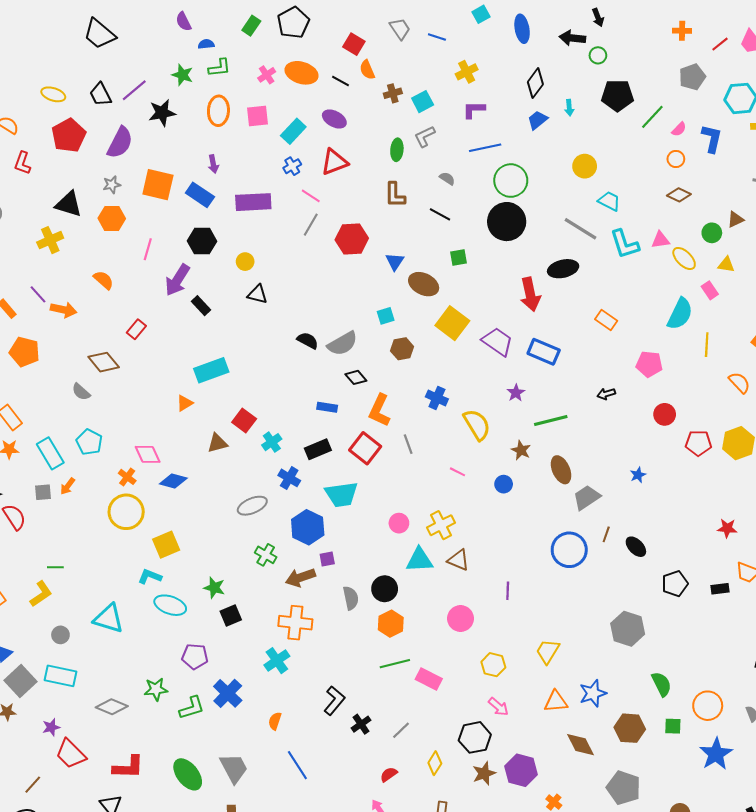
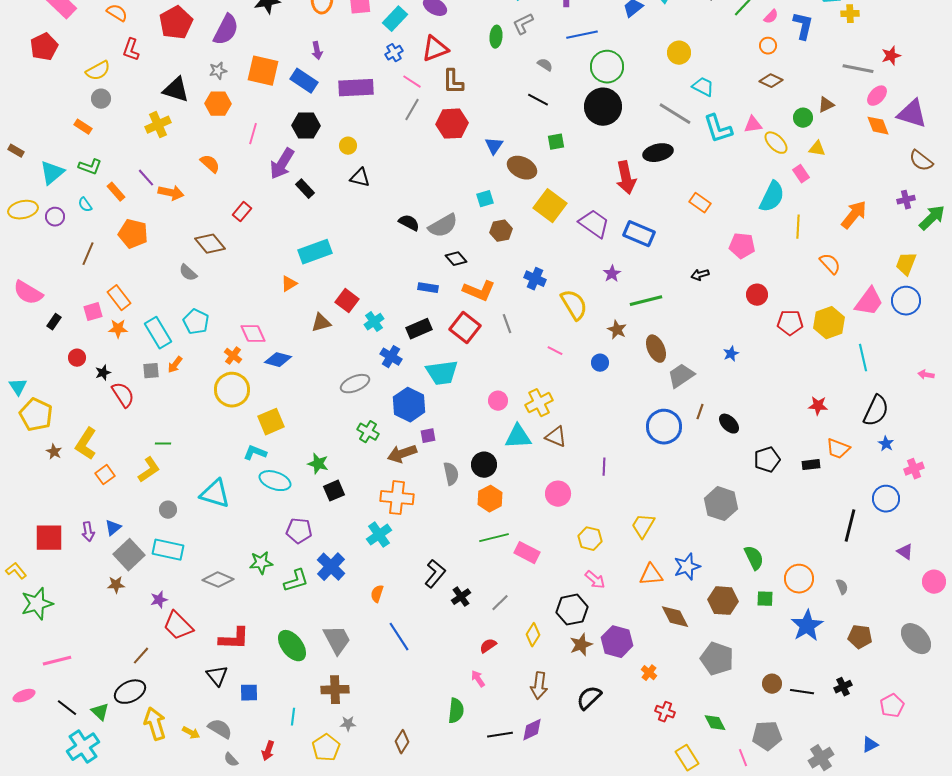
brown L-shape: (395, 195) -> (453, 82), moved
orange L-shape: (379, 410) -> (479, 291), turned -92

